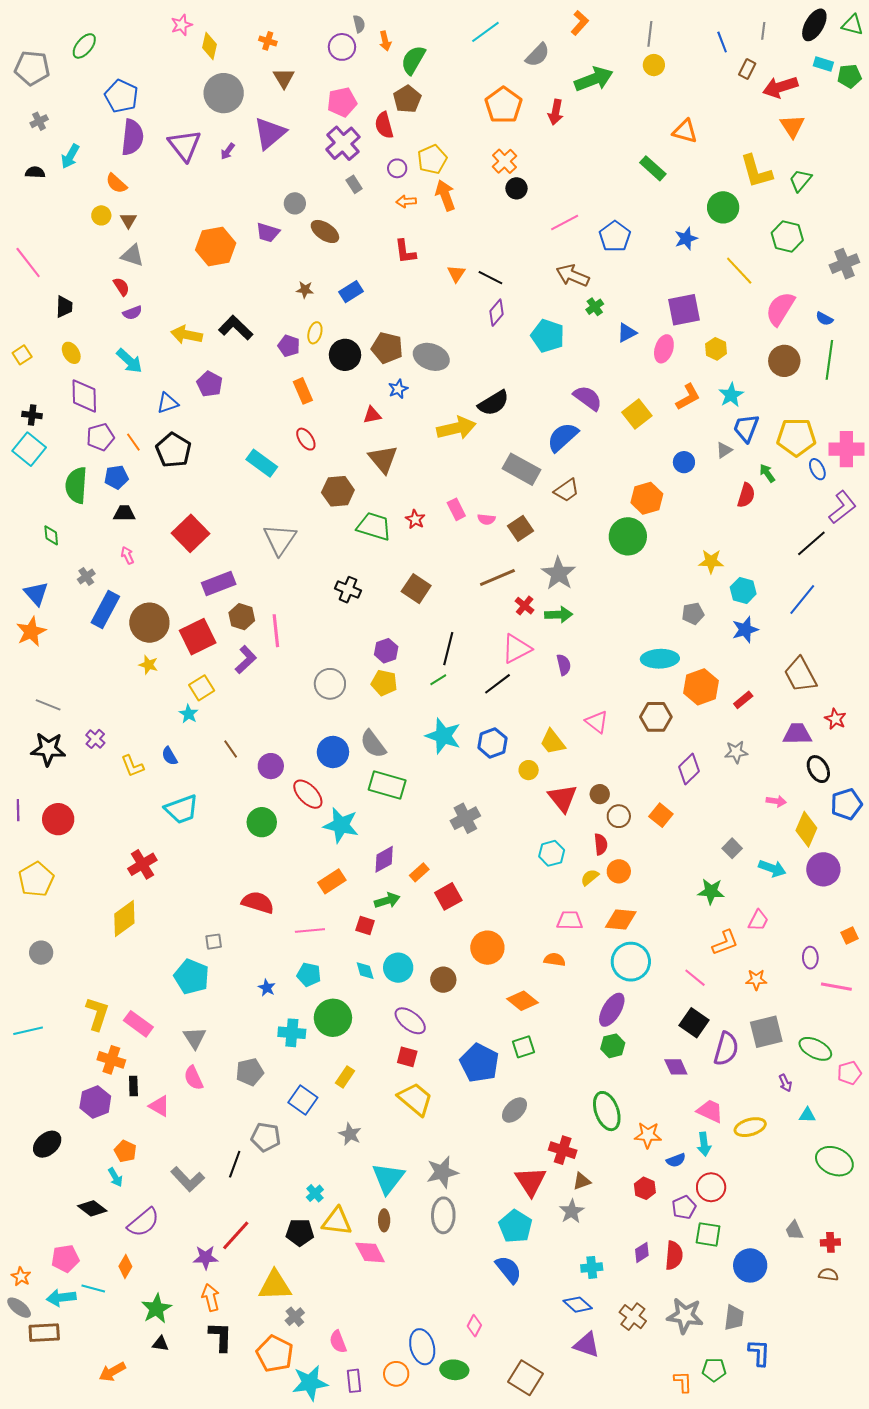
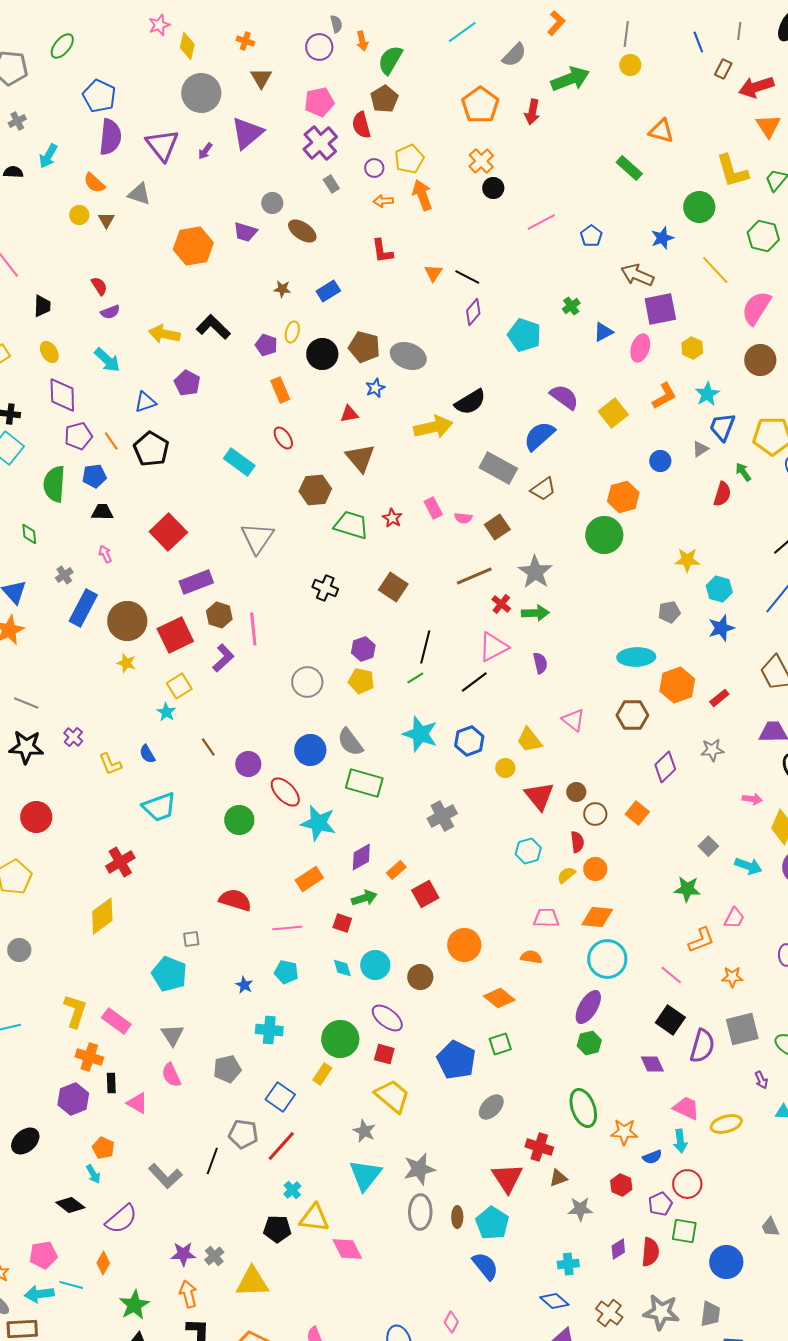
blue pentagon: (615, 237) -> (591, 236), size x0.7
gray triangle: (132, 256) -> (139, 194), moved
brown arrow: (573, 276) -> (637, 275), moved
green circle: (333, 1018) -> (340, 1039), moved
gray star: (350, 1134) -> (364, 1131), moved
gray star: (572, 1211) -> (580, 1209), moved, turned 30
brown ellipse: (384, 1220) -> (457, 1217), moved
red line: (236, 1235) -> (281, 1146), moved
gray cross: (295, 1317) -> (214, 1256), moved

